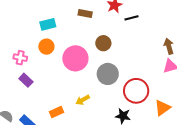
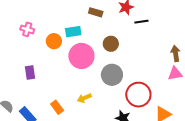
cyan rectangle: (48, 24) -> (73, 32), moved
pink cross: (20, 58) -> (27, 29), moved
purple rectangle: (26, 80) -> (30, 73), turned 32
orange rectangle: (57, 112) -> (57, 107), turned 72

